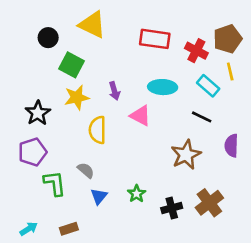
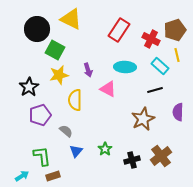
black circle: (48, 38) -> (37, 29), size x1.6
red rectangle: (155, 39) -> (119, 30), turned -65
black line: (202, 117) -> (155, 90), turned -42
purple pentagon: (33, 152) -> (40, 115), moved
green L-shape: (55, 183) -> (42, 156), moved

